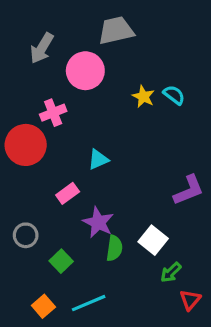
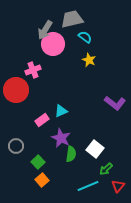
gray arrow: (42, 48) -> (45, 30), moved
cyan semicircle: (174, 95) -> (85, 37), moved
cyan triangle: (98, 159) -> (61, 111), moved
purple L-shape: (189, 190) -> (115, 103), moved, turned 60
cyan line: (89, 303) -> (88, 186), moved
orange square: (43, 306) -> (42, 180), moved

